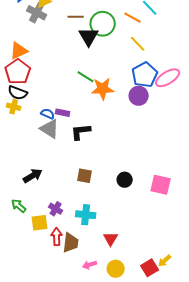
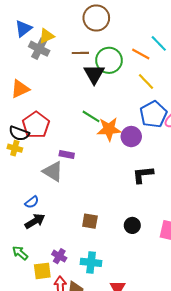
red pentagon: (18, 72) -> (36, 125), moved
purple circle: (139, 96) -> (131, 137), moved
blue semicircle: (48, 114) -> (32, 202), moved, turned 120
black L-shape: (81, 132) -> (143, 175), moved

